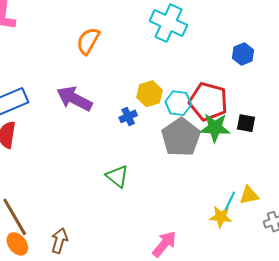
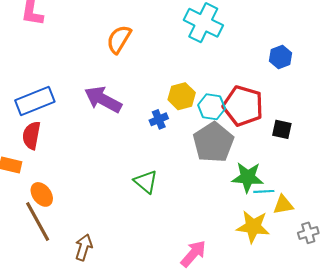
green star: (215, 128) -> (248, 177), moved
cyan line: (230, 201) -> (264, 191), moved, turned 60
yellow star: (221, 217) -> (253, 227), size x1.4
orange ellipse: (17, 244) -> (42, 194), moved

